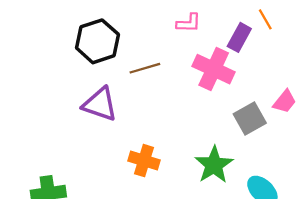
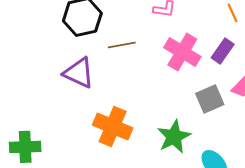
purple rectangle: (239, 37) -> (223, 51), moved
orange cross: (144, 161) -> (113, 126), size x1.4

